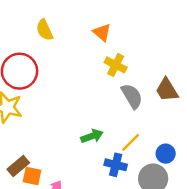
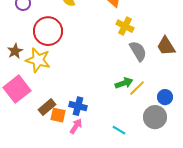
green arrow: (92, 136) -> (124, 83), moved
blue cross: (116, 165) -> (78, 106), moved

